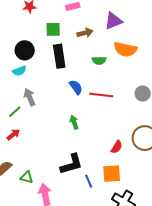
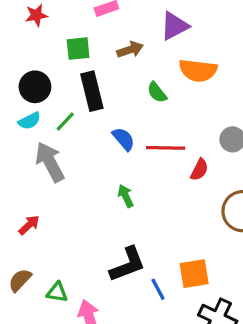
green semicircle: (99, 61) -> (157, 92), turned 56
gray arrow: (30, 97) -> (50, 162), size x1.4
green line: (15, 112) -> (65, 122), moved
red semicircle: (117, 147) -> (199, 170), moved

